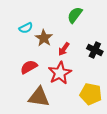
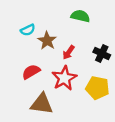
green semicircle: (75, 15) -> (80, 16), turned 66
yellow pentagon: (91, 94) -> (97, 88), moved

